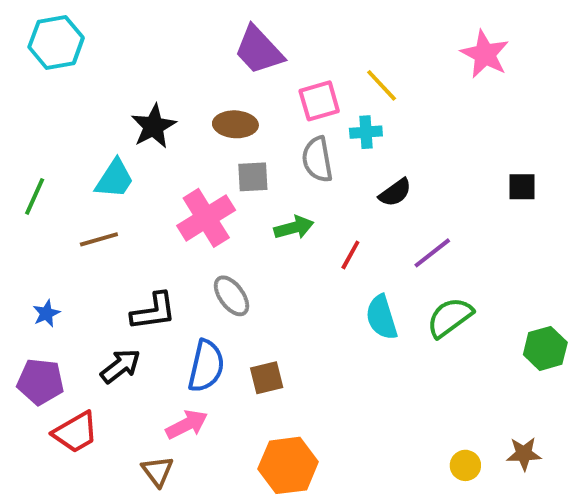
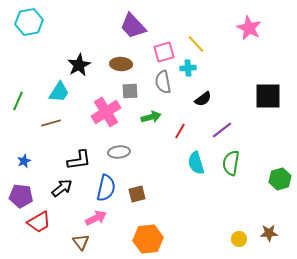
black square: (522, 187) -> (268, 96), size x1.8
gray ellipse: (231, 296) -> (119, 152), turned -60
green semicircle: (450, 317) -> (231, 163), turned -45

